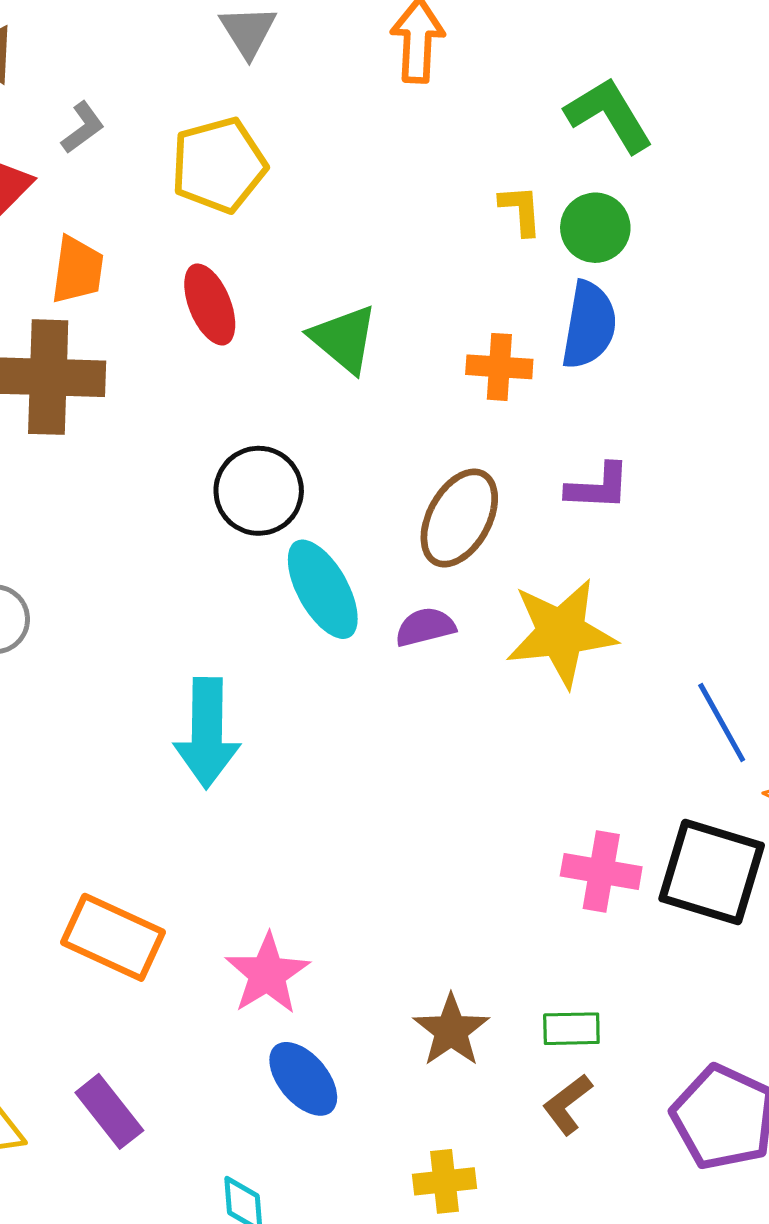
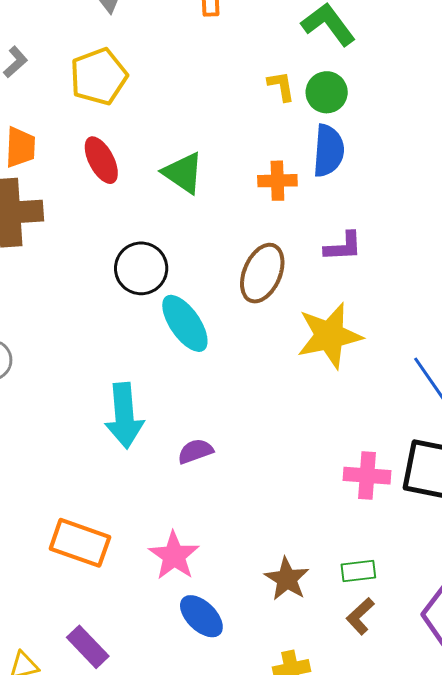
purple semicircle: (425, 627) -> (195, 451), moved

